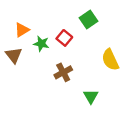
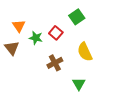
orange triangle: (22, 30) -> (19, 26), turned -32
yellow semicircle: (110, 60) -> (85, 52), moved

